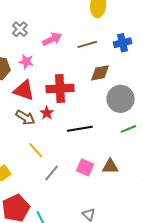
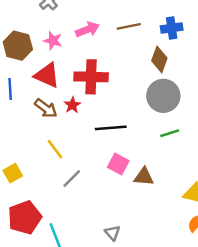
pink arrow: (52, 39) -> (87, 29), moved
brown diamond: (100, 73) -> (159, 59), moved, turned -65
pink square: (85, 167) -> (118, 164), moved

